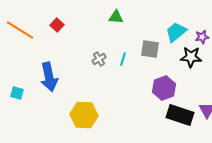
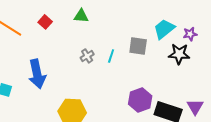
green triangle: (116, 17) -> (81, 16), moved
purple hexagon: (164, 88) -> (140, 100), moved

